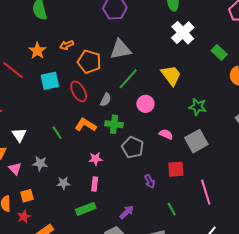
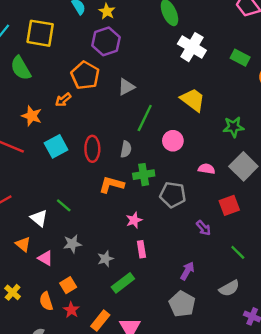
gray triangle: (121, 49) -> (126, 87), size x0.7
orange pentagon: (89, 62) -> (85, 75), moved, turned 30
red ellipse: (79, 91) -> (92, 149), turned 45
green line: (57, 133) -> (64, 205), moved
green rectangle: (86, 209) -> (123, 283), moved

